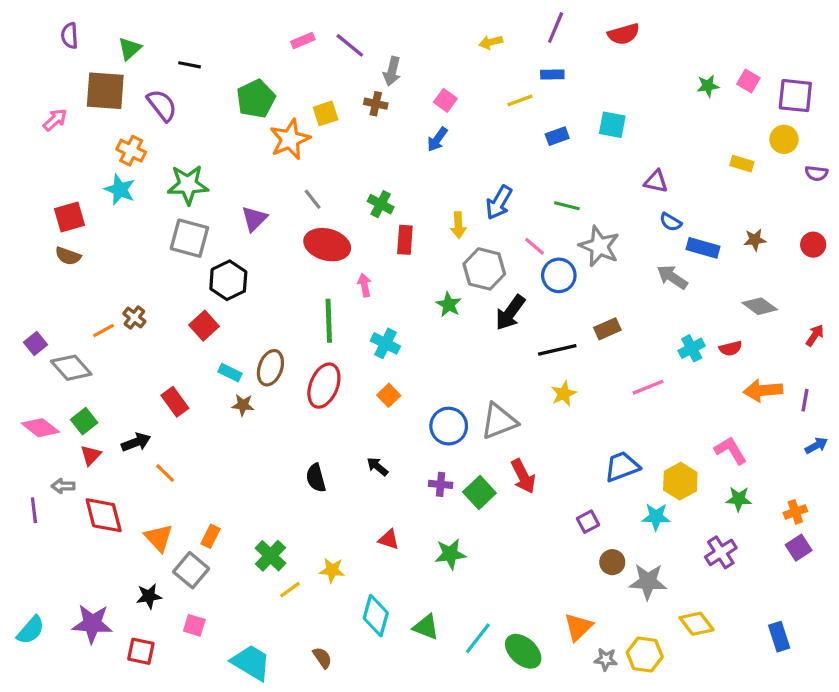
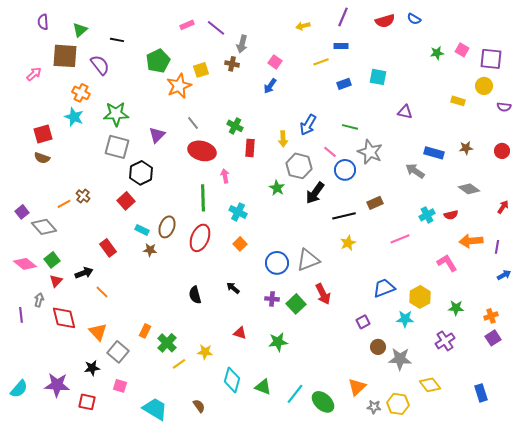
blue semicircle: (671, 222) -> (414, 19), moved
pink L-shape: (731, 450) -> (447, 263), moved
gray arrow: (63, 486) -> (39, 300), turned 104
orange rectangle: (211, 536) -> (145, 331), moved

